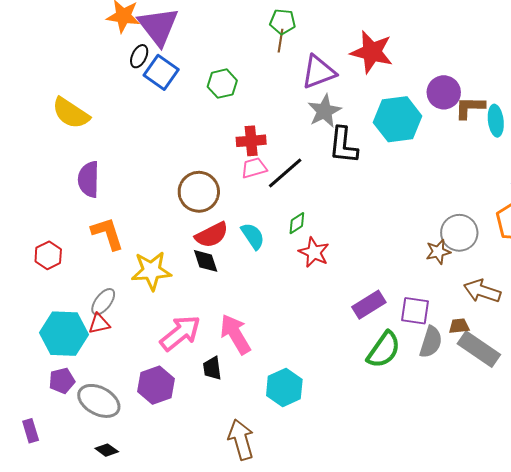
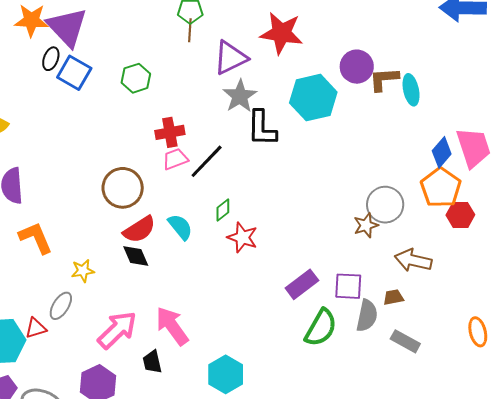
yellow star: (151, 271) -> (83, 271), size x0.6
gray ellipse: (103, 302) -> (61, 306), moved
gray rectangle: (479, 349) -> (405, 341), moved, size x0.7

